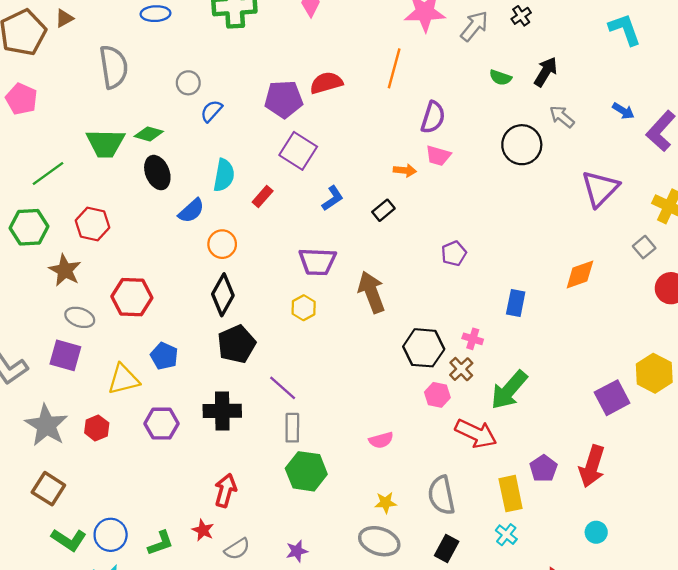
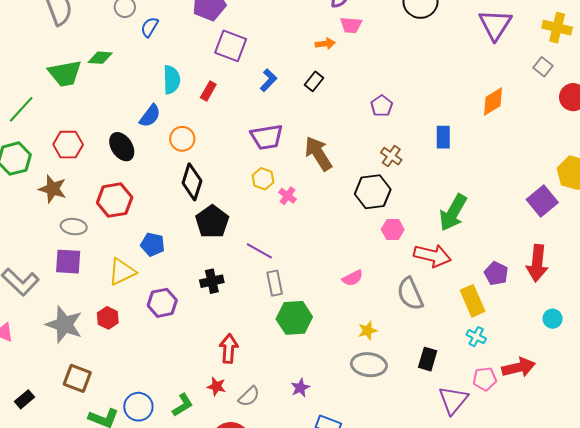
black ellipse: (157, 173) -> (122, 147), moved
pink cross: (473, 339) -> (287, 196), moved, turned 30
brown cross: (461, 369) -> (391, 156), moved
black cross: (222, 411) -> (212, 281), size x0.7
gray semicircle: (441, 495) -> (410, 294), moved

